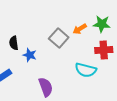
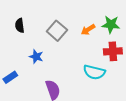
gray square: (59, 38) -> (57, 31), moved
black semicircle: (14, 43) -> (20, 26), moved

